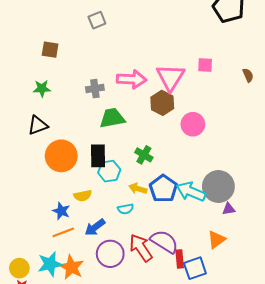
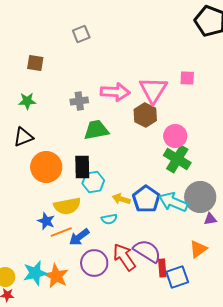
green cross: (144, 155) -> (177, 159), moved, size x1.5
yellow semicircle: (83, 196) -> (67, 206), size x1.5
orange line: (63, 232) -> (61, 232), moved

